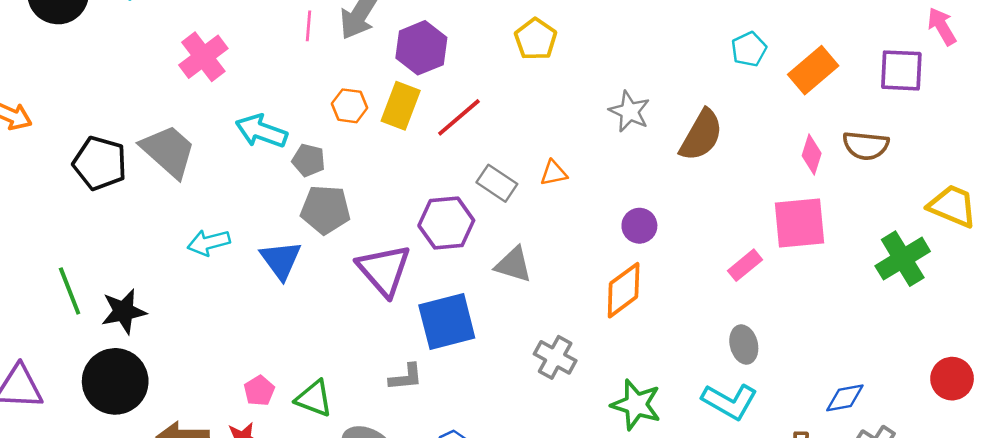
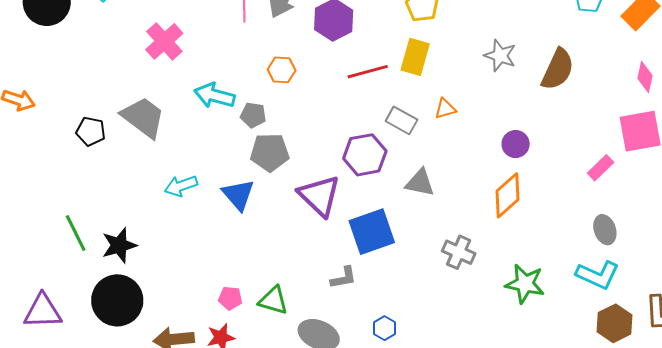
yellow rectangle: (401, 106) -> (415, 57), moved
red line: (459, 117) -> (368, 72), turned 30
black pentagon: (100, 163) -> (91, 131), size x0.7
pink pentagon: (259, 391) -> (230, 298), turned -30

